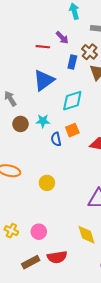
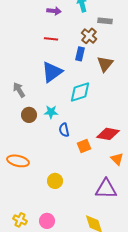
purple arrow: (62, 38) -> (54, 11), moved, turned -40
brown cross: (90, 52) -> (89, 36), moved
orange square: (72, 130) -> (84, 146), moved
yellow circle: (47, 183) -> (55, 181), moved

